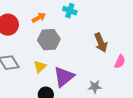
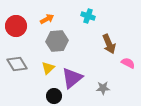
cyan cross: (70, 11) -> (88, 16), moved
pink semicircle: (120, 62) -> (128, 63), turned -88

